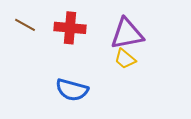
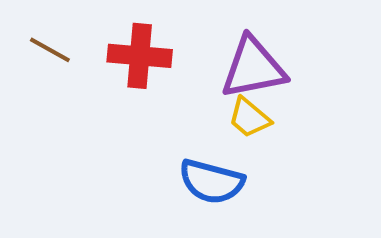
blue semicircle: (72, 90) -> (211, 182), moved

